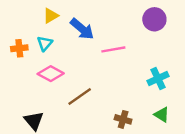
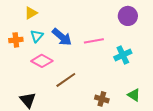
yellow triangle: (51, 16) -> (31, 13), moved
blue arrow: (82, 29) -> (62, 37), moved
cyan cross: (158, 78) -> (123, 55), moved

